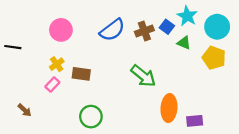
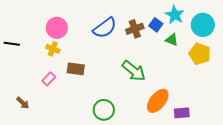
yellow cross: (57, 64) -> (53, 49), moved, turned -32
orange ellipse: (169, 108) -> (158, 101), turned 35
green circle: (91, 117) -> (104, 110), moved

